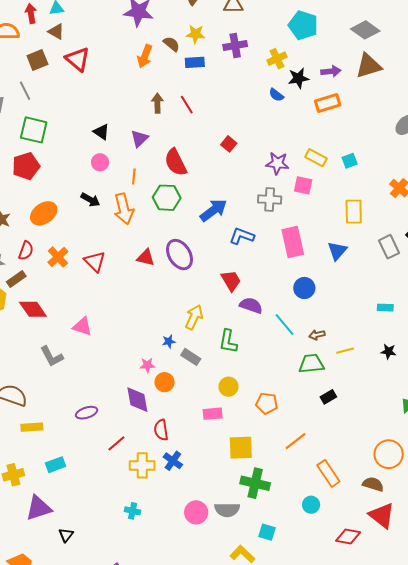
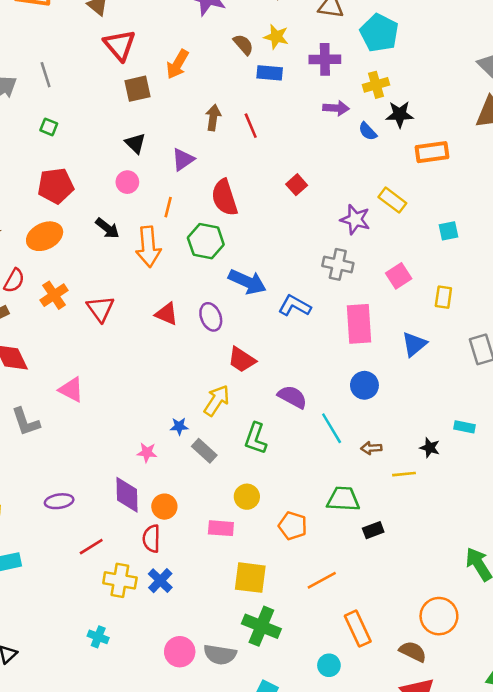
cyan pentagon: (303, 25) -> (379, 33), moved
orange arrow: (145, 56) -> (177, 64), moved
brown square: (37, 60) -> (137, 89), moved
purple arrow: (331, 71) -> (336, 108), moved
green square: (34, 130) -> (49, 127), size x0.5
yellow rectangle: (316, 158) -> (392, 200), moved
red pentagon: (26, 166) -> (56, 186), moved
pink square: (303, 185) -> (399, 276), moved, turned 36
blue arrow: (213, 210) -> (247, 282), moved, turned 52
yellow rectangle: (354, 212) -> (443, 297), size x0.7
purple ellipse: (180, 255) -> (211, 317), size x0.7
red trapezoid: (231, 281) -> (242, 360), moved, turned 145
black star: (388, 351) -> (430, 448), moved
green trapezoid: (311, 364) -> (343, 499), moved
orange circle: (165, 382) -> (164, 507), moved

